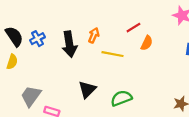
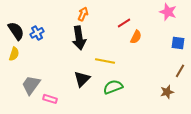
orange arrow: (94, 35) -> (83, 14), moved
black arrow: (69, 44) -> (79, 38), moved
yellow line: (112, 54) -> (105, 61), moved

